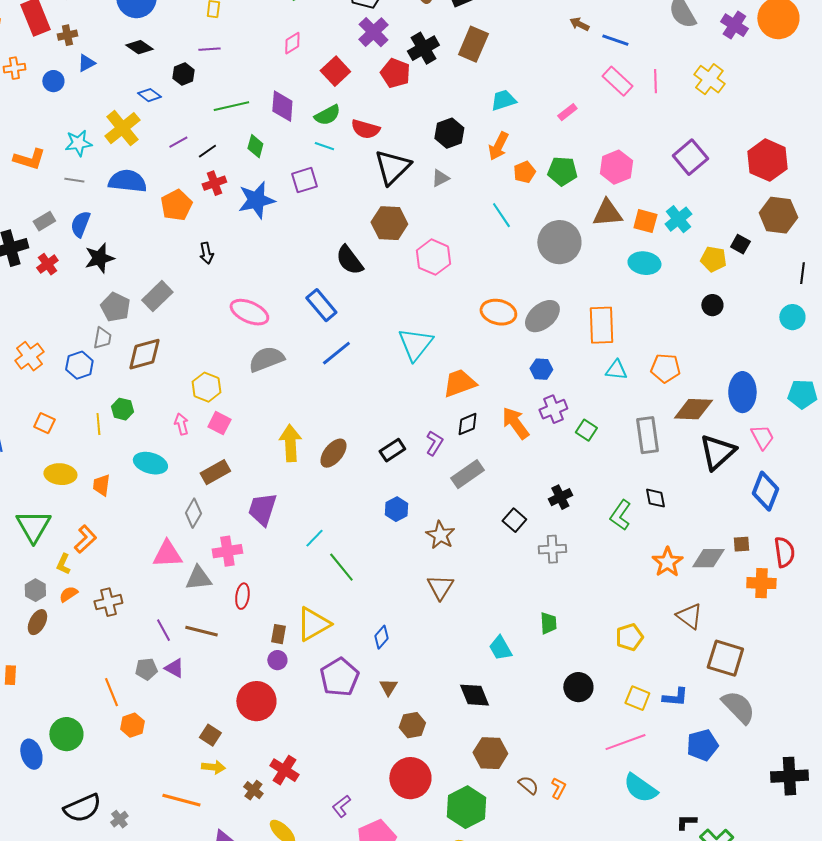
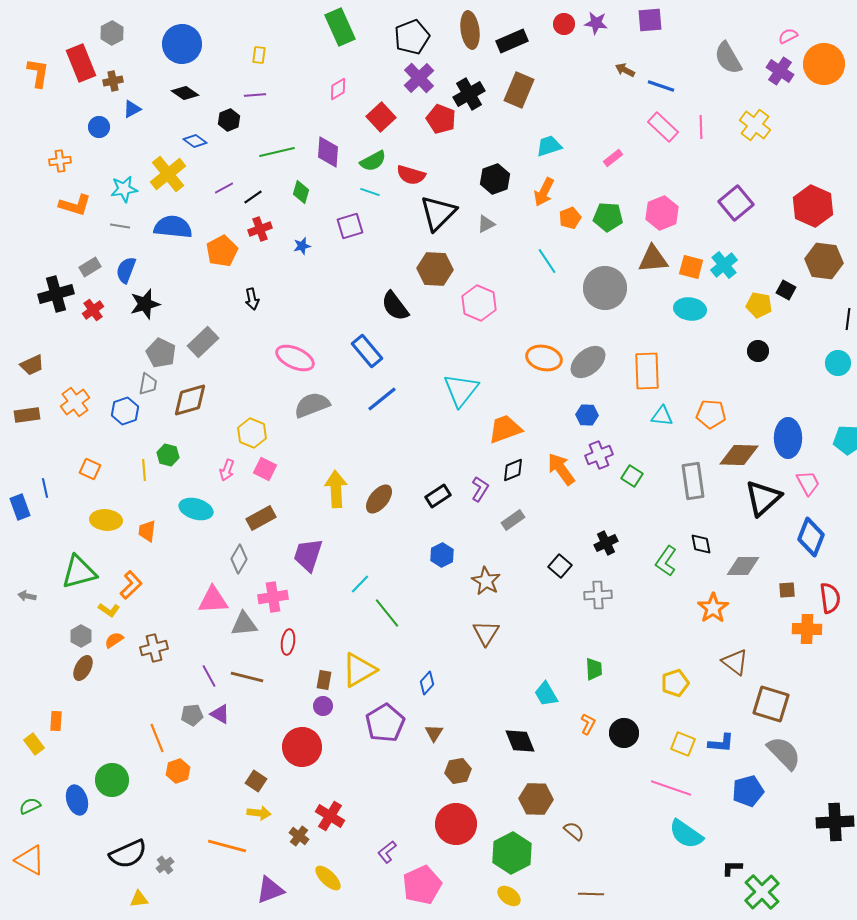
orange cross: (14, 68) -> (60, 161), moved
blue star: (256, 200) -> (302, 246), size x0.5
pink arrow: (181, 424) -> (227, 470), turned -145
gray rectangle: (467, 474) -> (513, 520), size x0.7
green triangle: (33, 526) -> (79, 572), turned 45
gray diamond: (708, 558) -> (743, 566), moved
yellow L-shape: (63, 564) -> (109, 610), turned -80
pink line: (625, 742) -> (671, 788), turned 39
orange L-shape: (558, 788) -> (588, 724), moved

